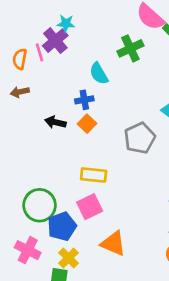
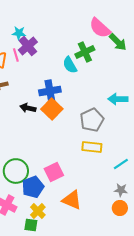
cyan star: (66, 23) -> (19, 33), moved
cyan semicircle: (99, 74) -> (70, 65), moved
blue cross: (84, 100) -> (50, 91), size x1.5
orange square: (87, 124) -> (52, 109), size x1.5
yellow rectangle: (94, 175) -> (92, 147), moved

